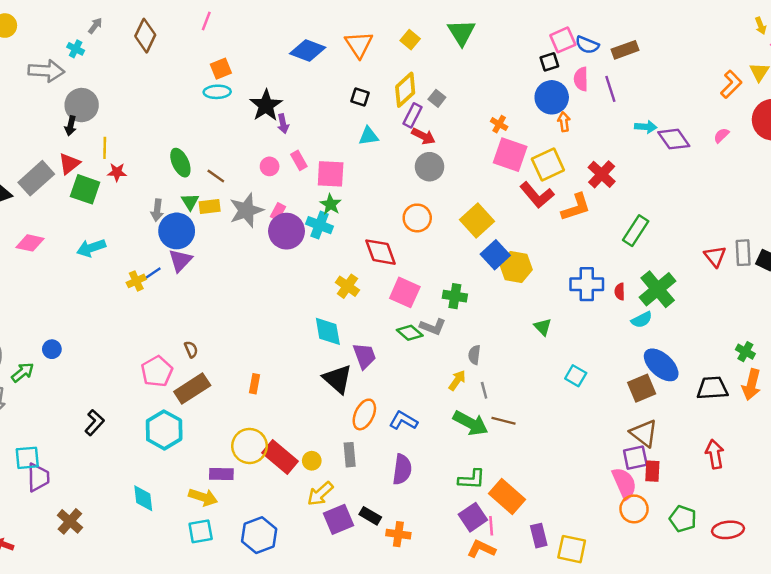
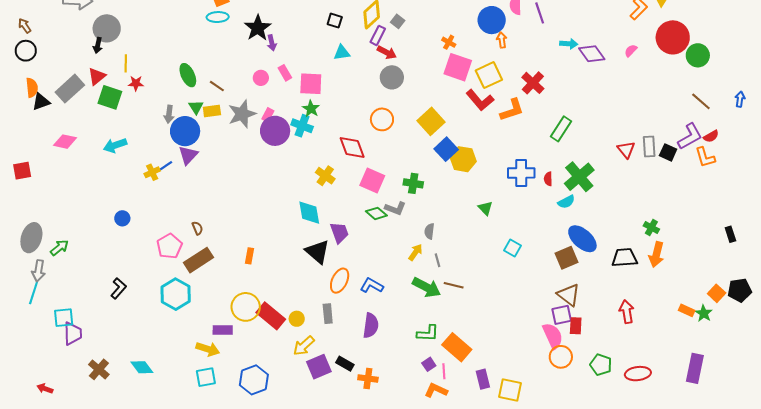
blue circle: (52, 349) -> (122, 218), moved
cyan diamond: (143, 498) -> (142, 367), moved, turned -30
purple square: (473, 517) -> (429, 364), size x0.6

